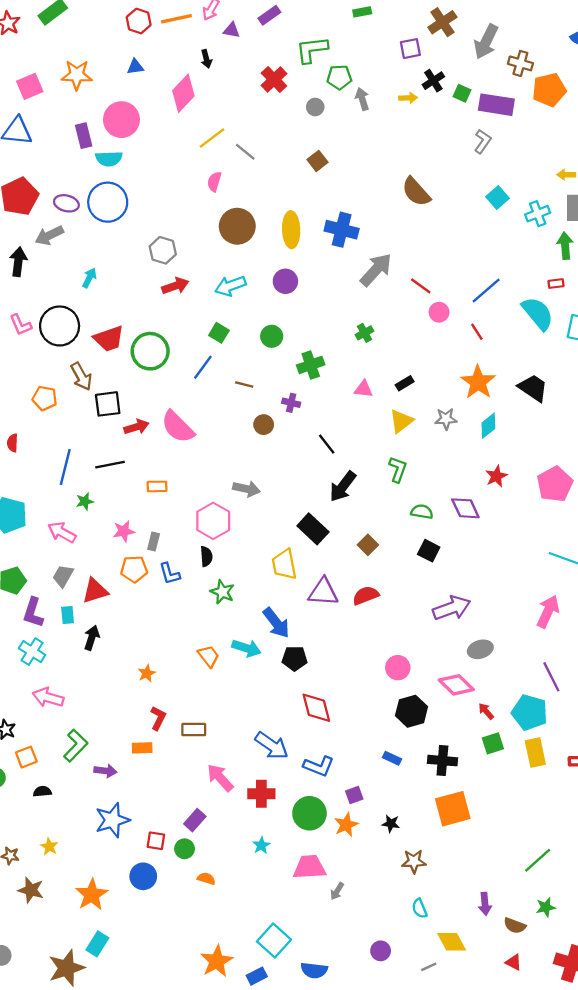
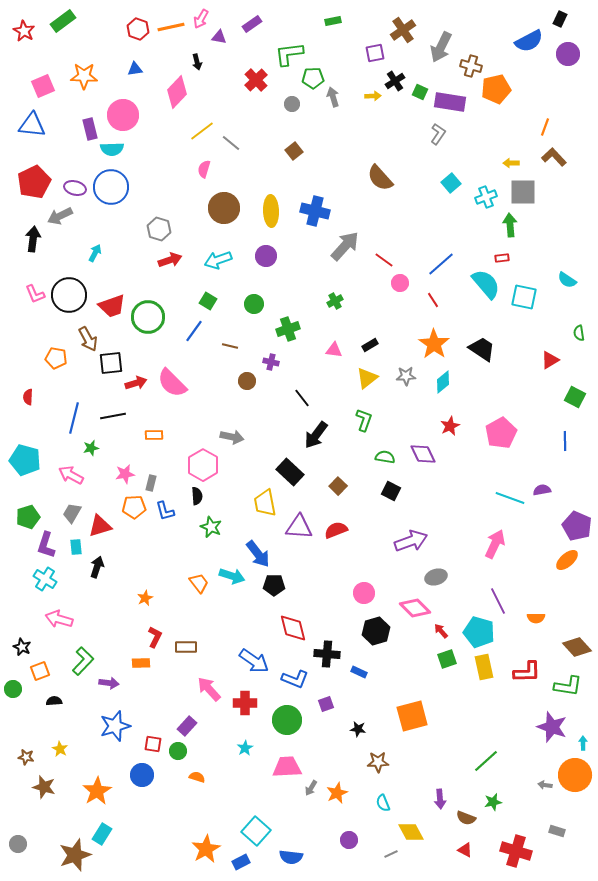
black cross: (442, 761) -> (327, 654), moved
orange star: (346, 825) -> (337, 793), moved

